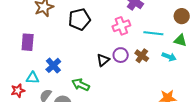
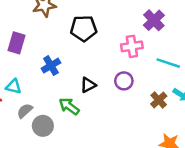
brown cross: (142, 56) -> (159, 100), moved
black triangle: (103, 60) -> (88, 85), moved
blue cross: (53, 65) -> (51, 66), moved

